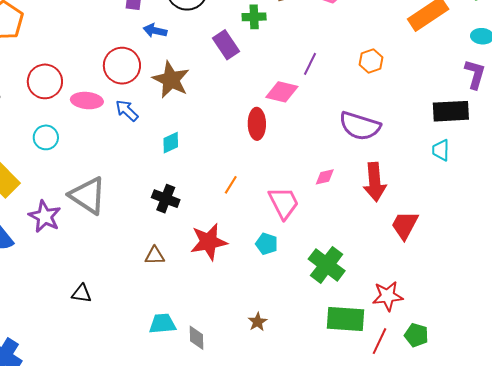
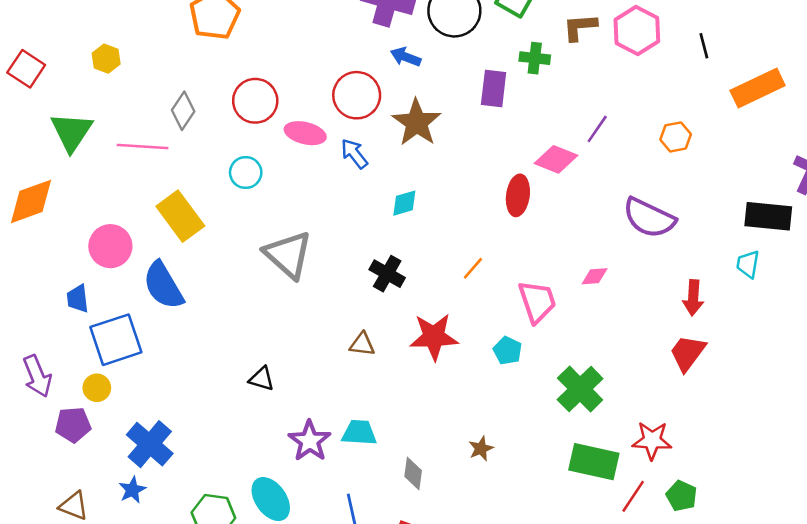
purple rectangle: (226, 45) -> (494, 88), turned 32
red arrow: (375, 182) -> (693, 298), moved, size x0.7
purple star: (45, 216) -> (310, 441), moved
gray diamond: (196, 338) -> (413, 474), moved

